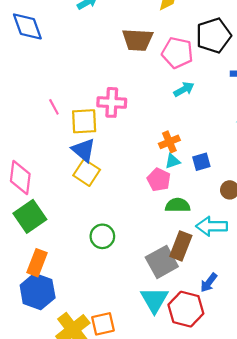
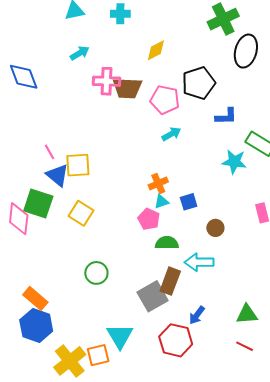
pink cross: (112, 102) -> (107, 81), moved
blue triangle: (84, 150) -> (58, 175), moved
green square: (30, 216) -> (38, 203), moved, turned -36
orange rectangle: (37, 263) -> (35, 298), turned -70
cyan triangle: (154, 300) -> (120, 336), moved

